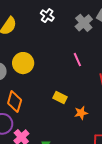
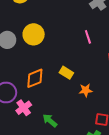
orange diamond: (15, 102) -> (35, 78), moved, turned 45

